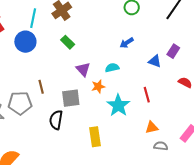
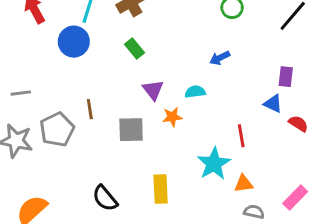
purple rectangle: (173, 51) -> (286, 77), turned -32
blue triangle: (155, 61) -> (273, 104), moved
gray pentagon: (20, 103) -> (57, 129), turned -30
cyan star: (118, 105) -> (214, 164), moved
black semicircle: (56, 120) -> (105, 198), moved, turned -54

